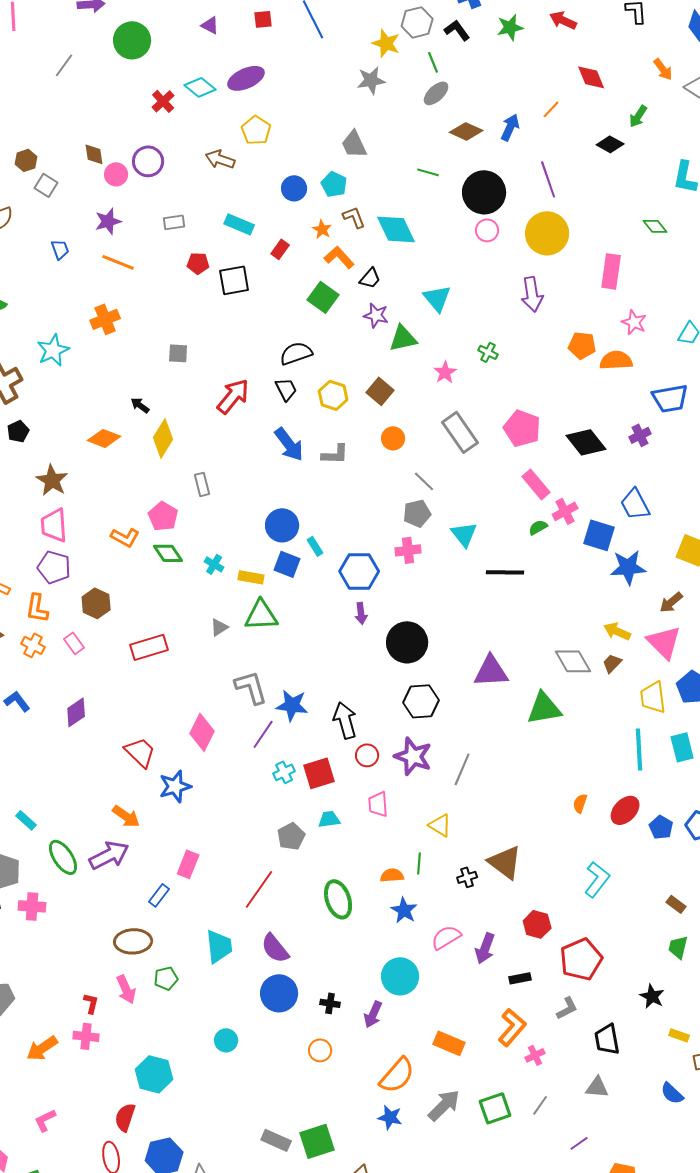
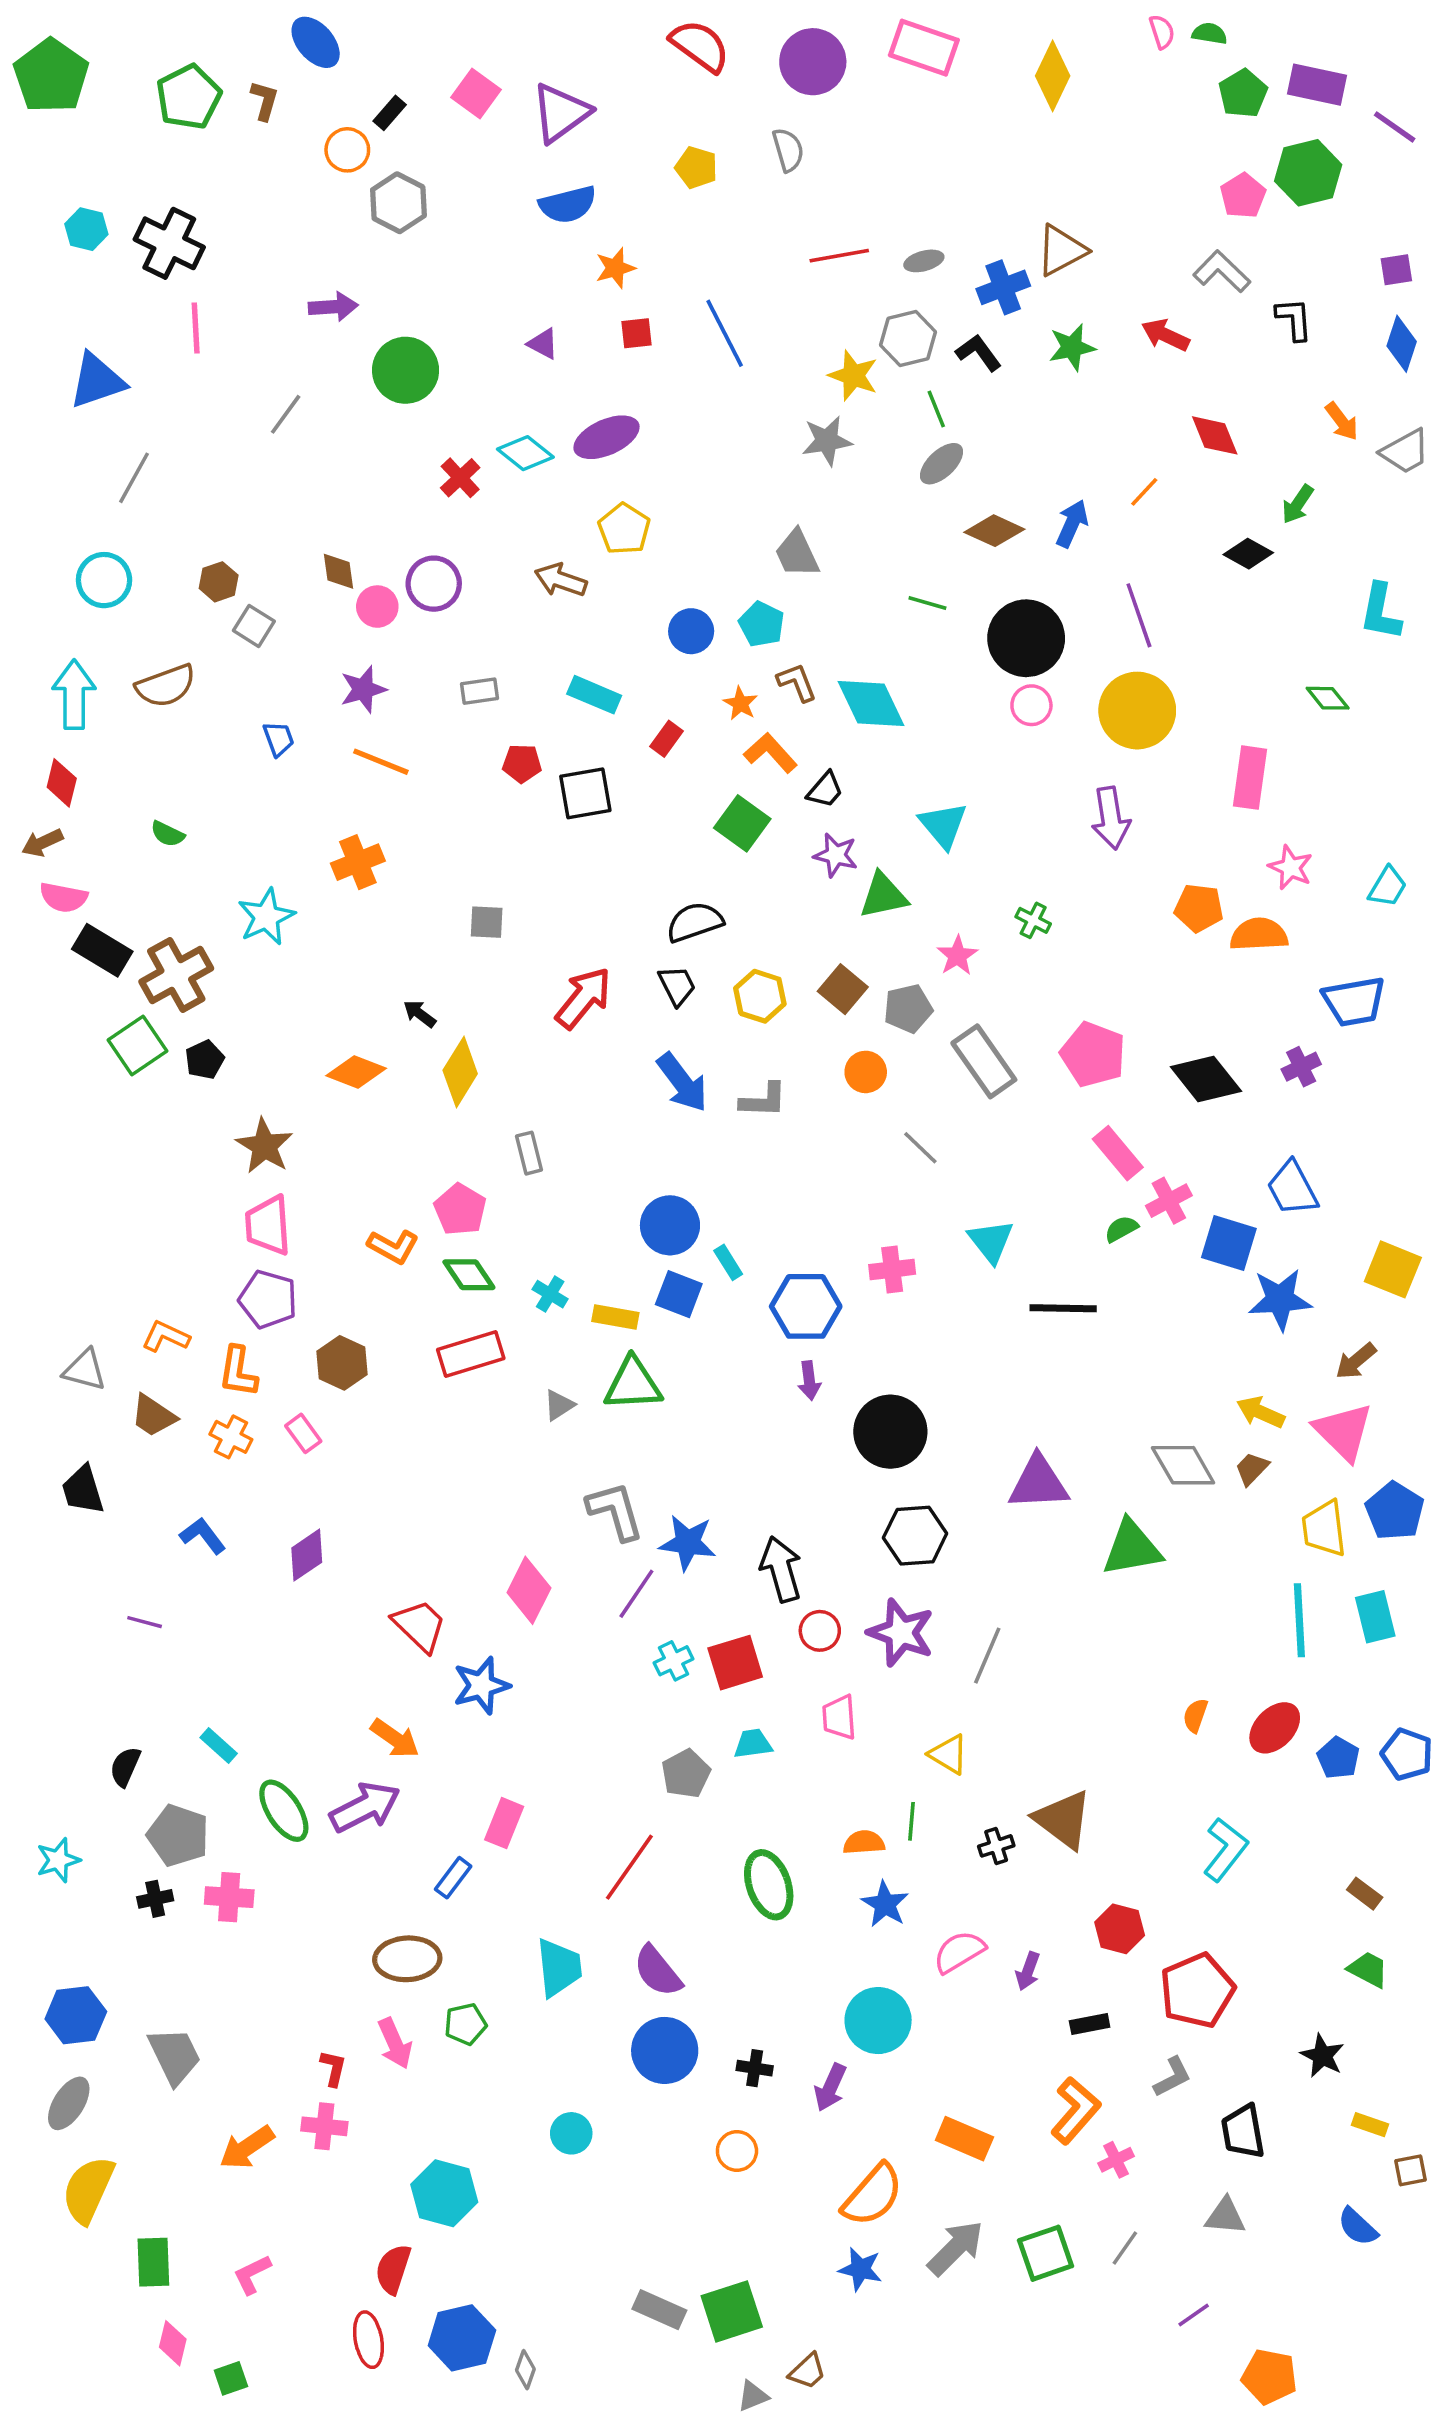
gray pentagon: (417, 513) -> (908, 1008), moved
red rectangle: (149, 647) -> (471, 1354), moved
green trapezoid: (678, 947) -> (1368, 1969), turned 105
purple arrow: (485, 948) -> (1028, 1971), size x0.7

